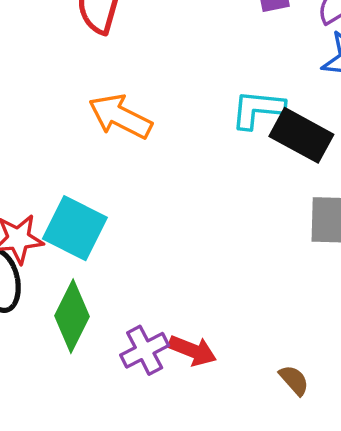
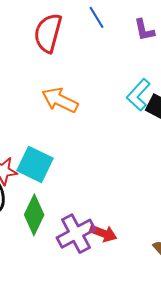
cyan L-shape: (258, 109) -> (138, 95), turned -52
purple cross: (145, 350) -> (76, 234), size x1.4

